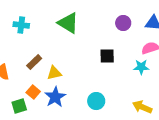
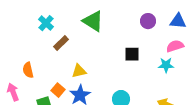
cyan cross: (21, 25) -> (46, 23), turned 35
brown rectangle: (34, 62) -> (61, 43), moved

